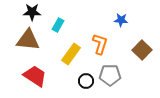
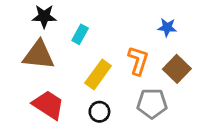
brown square: (142, 50) -> (177, 69), moved
black circle: (86, 81) -> (99, 112), moved

